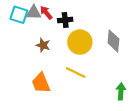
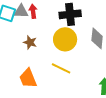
red arrow: (46, 13) -> (33, 11), turned 32
black cross: (65, 20) -> (70, 14), moved, size x1.5

